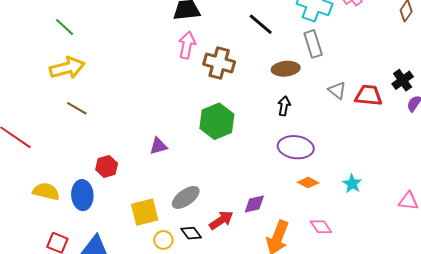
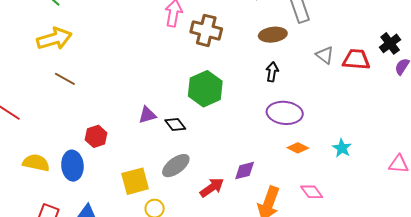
black diamond: (191, 233) -> (175, 124), moved

